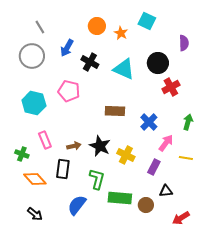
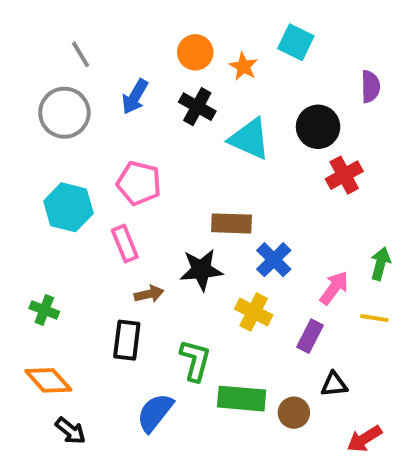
black cross: (90, 62) -> (197, 107), moved
blue cross: (149, 122) -> (274, 260), moved
green arrow: (188, 122) -> (380, 264), moved
pink rectangle: (45, 140) -> (125, 244), moved
black star: (100, 146) -> (201, 270), moved, turned -30
orange diamond: (35, 179) -> (48, 380), moved

